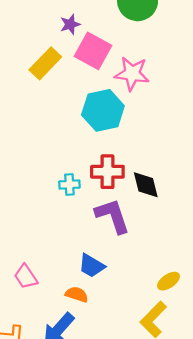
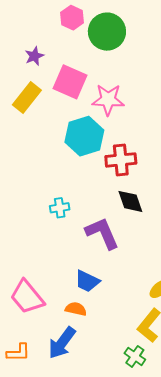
purple star: (70, 24) -> (34, 56), moved
red cross: (107, 172) -> (121, 160), moved
pink trapezoid: (26, 277) -> (27, 297), size x1.5

